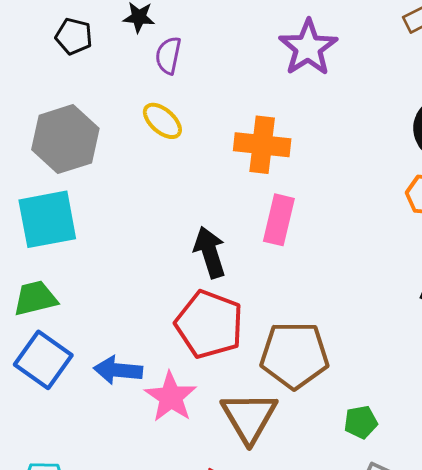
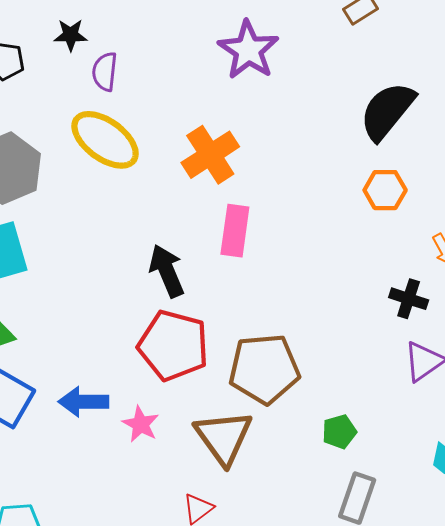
yellow ellipse: (162, 121) -> (105, 140), size x1.6
orange cross: (262, 145) -> (210, 155), turned -34
pink star: (171, 397) -> (141, 424), size x0.7

